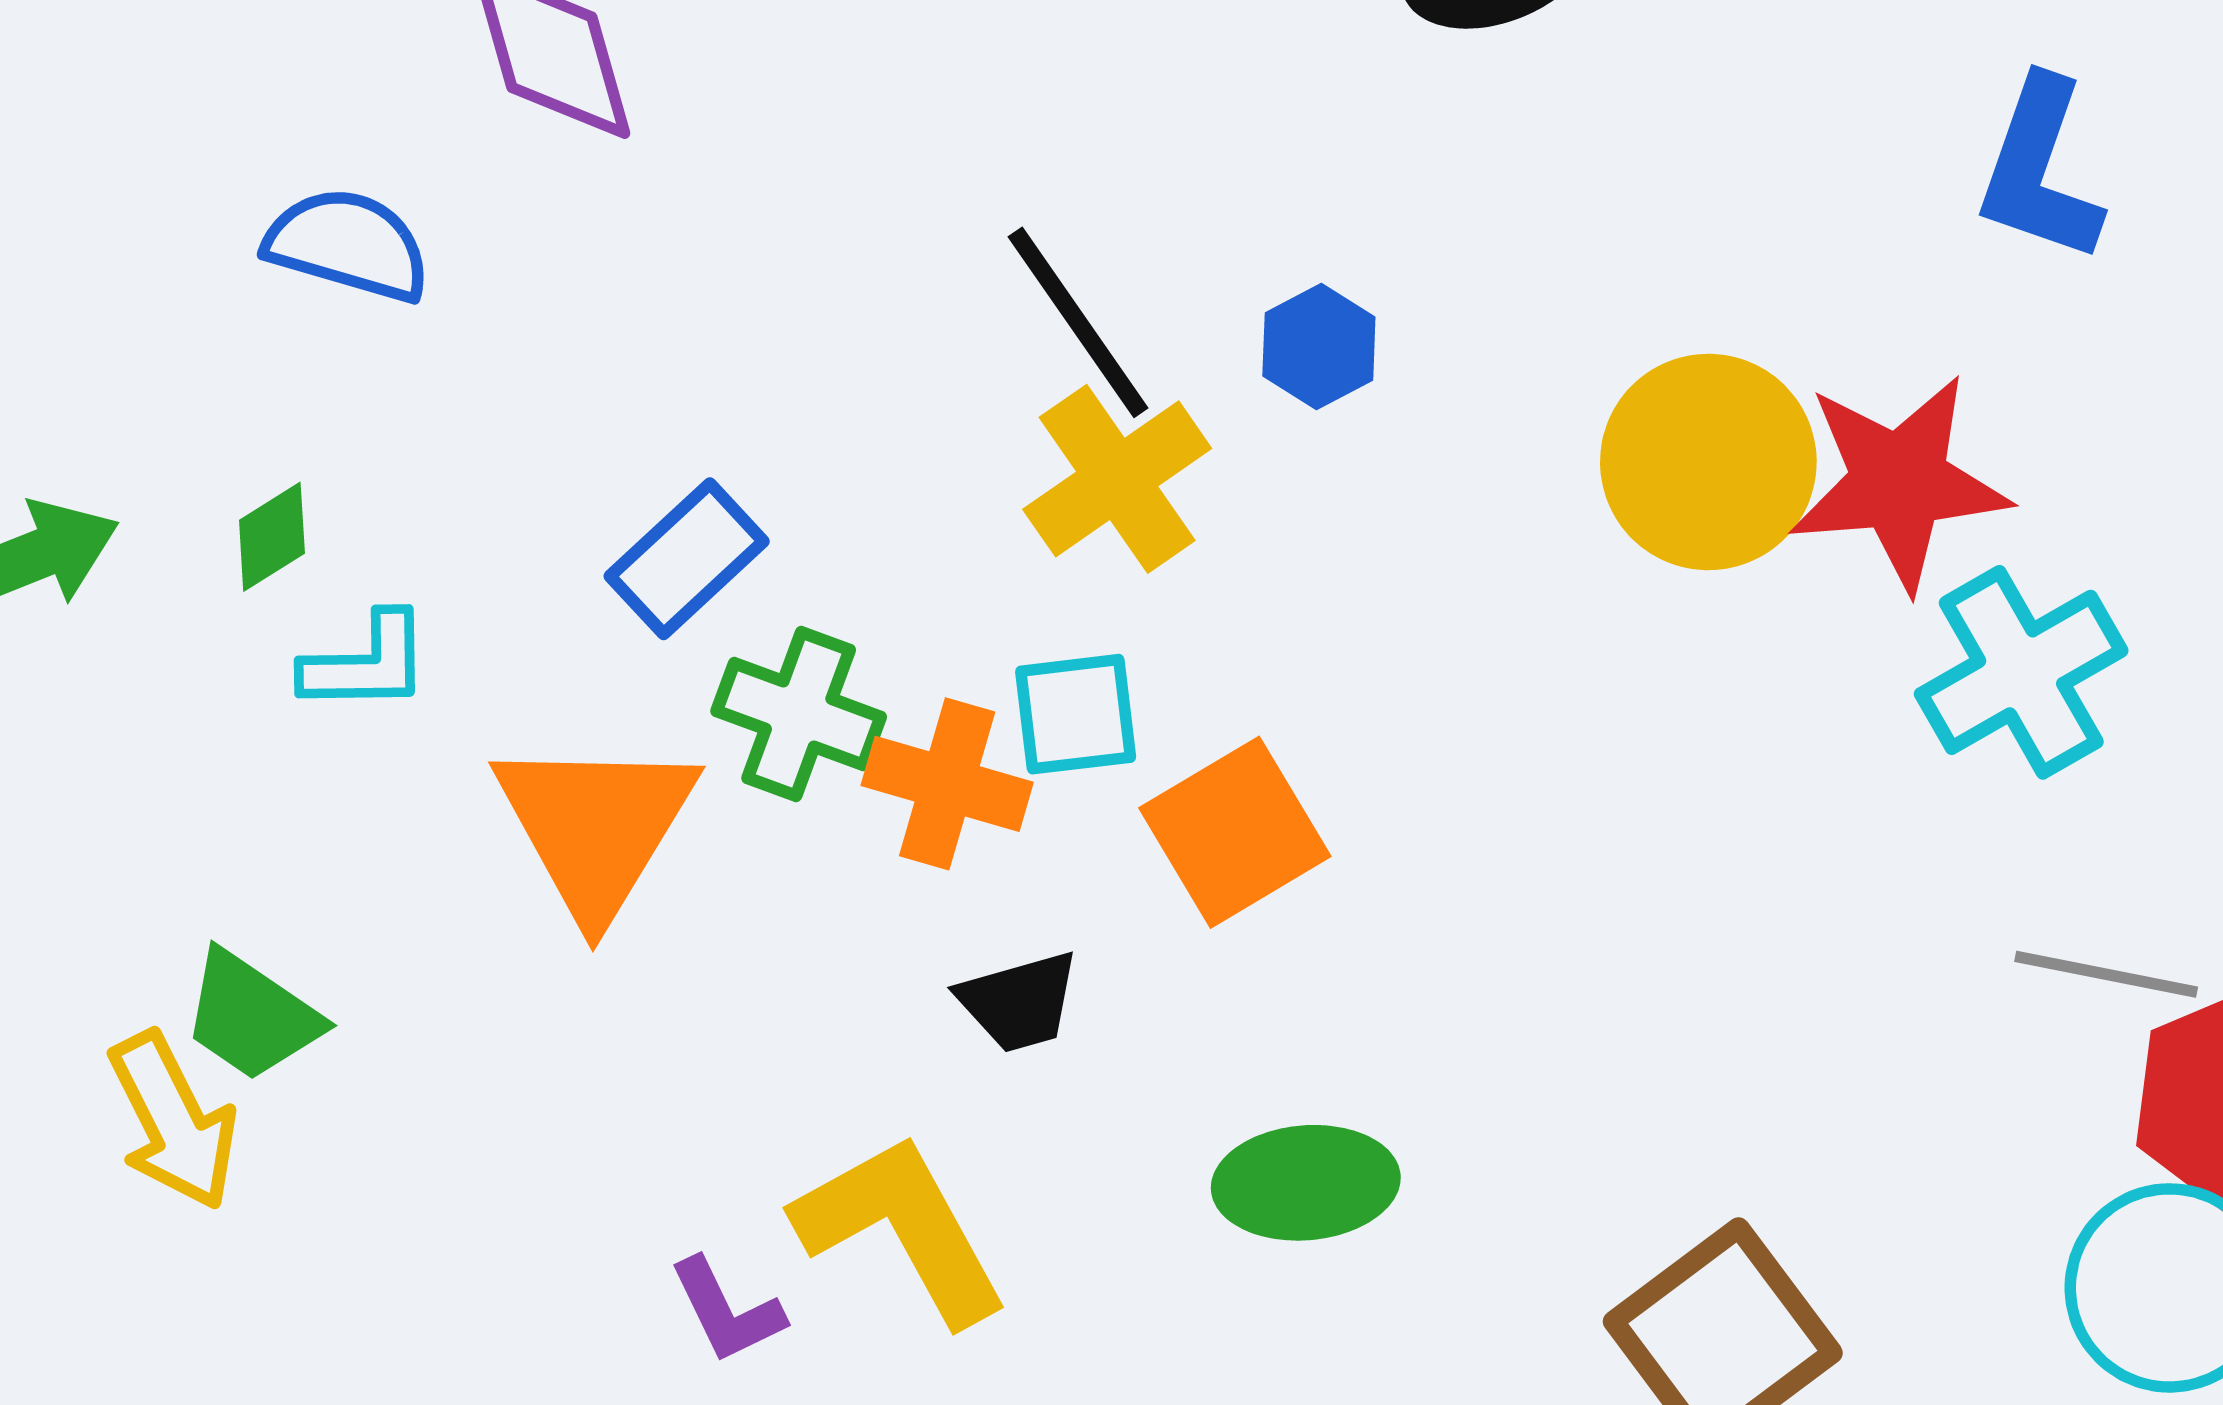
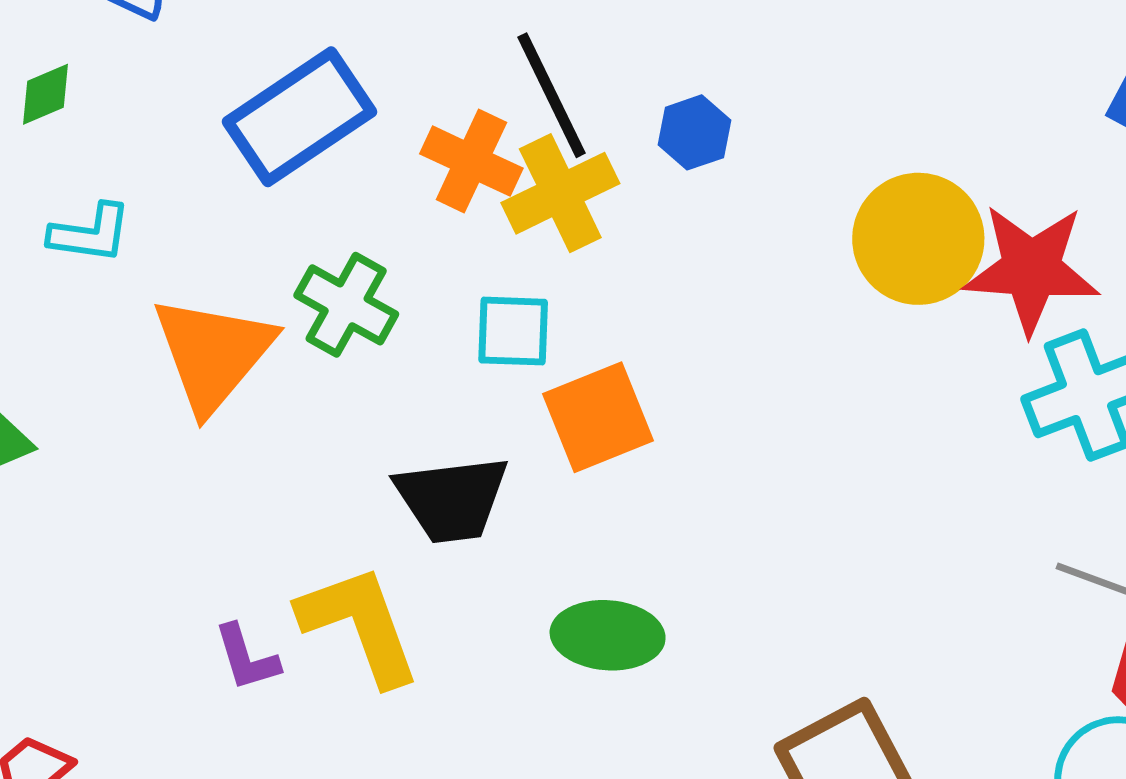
green diamond: (272, 537) -> (46, 94), moved
blue rectangle: (687, 559) -> (299, 117), moved, size x1.5
orange cross: (947, 784) -> (471, 161), moved
black trapezoid: (1019, 1002) -> (452, 499), size x1.5

